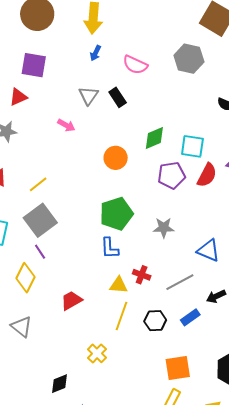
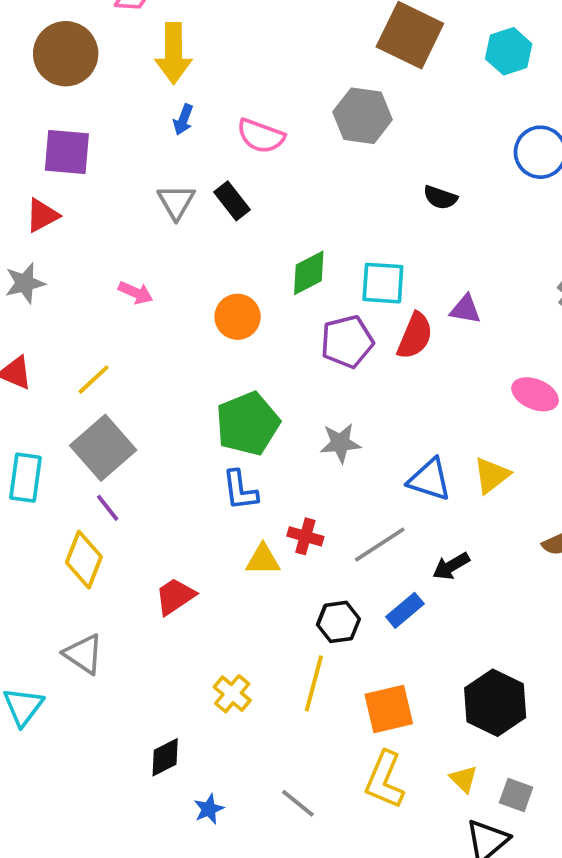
pink arrow: (66, 125) -> (136, 293), moved
yellow line: (122, 316) -> (314, 683), moved

